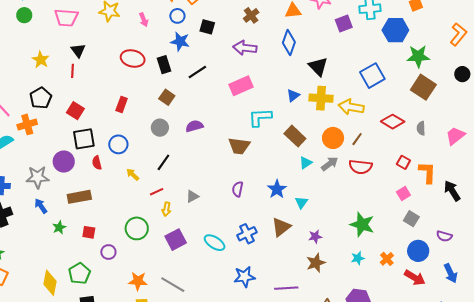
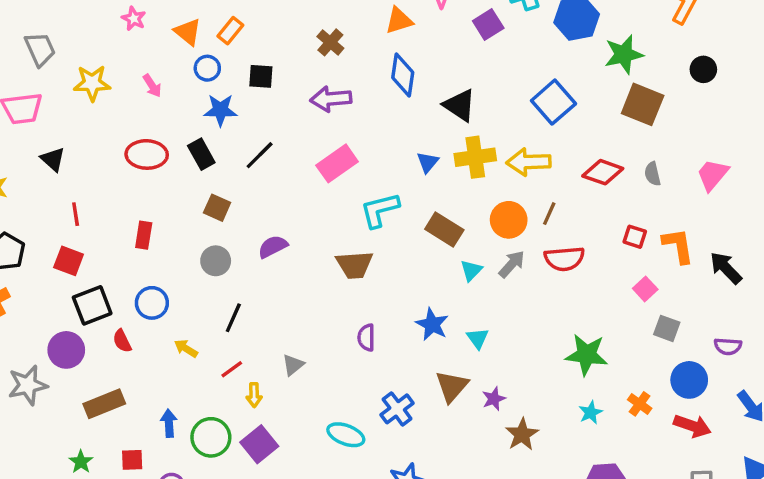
red line: (72, 71) -> (76, 214), moved
blue arrow: (41, 206) -> (169, 423), moved, turned 42
purple star: (315, 237) -> (494, 399), moved
purple square: (176, 240) -> (259, 444), moved

